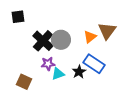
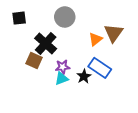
gray circle: (61, 40) -> (65, 17), moved
purple star: (48, 64) -> (63, 67), moved
brown square: (24, 82) -> (34, 61), moved

